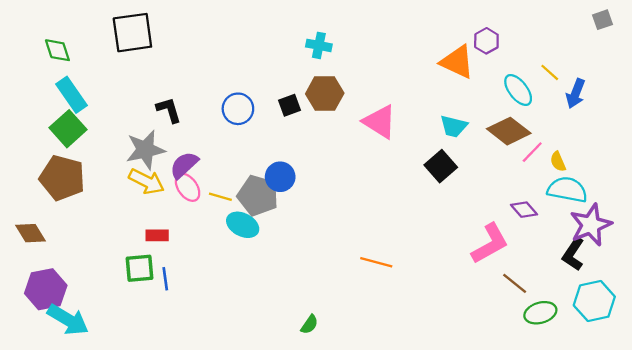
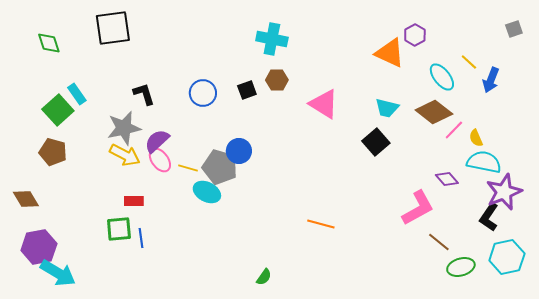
gray square: (603, 20) -> (514, 29), moved
cyan cross: (319, 45) -> (272, 39), size x1.4
brown hexagon: (325, 94) -> (277, 80), size x0.7
cyan rectangle: (72, 95) -> (77, 94), moved, size x0.7
brown pentagon: (62, 178) -> (53, 152), size x0.7

